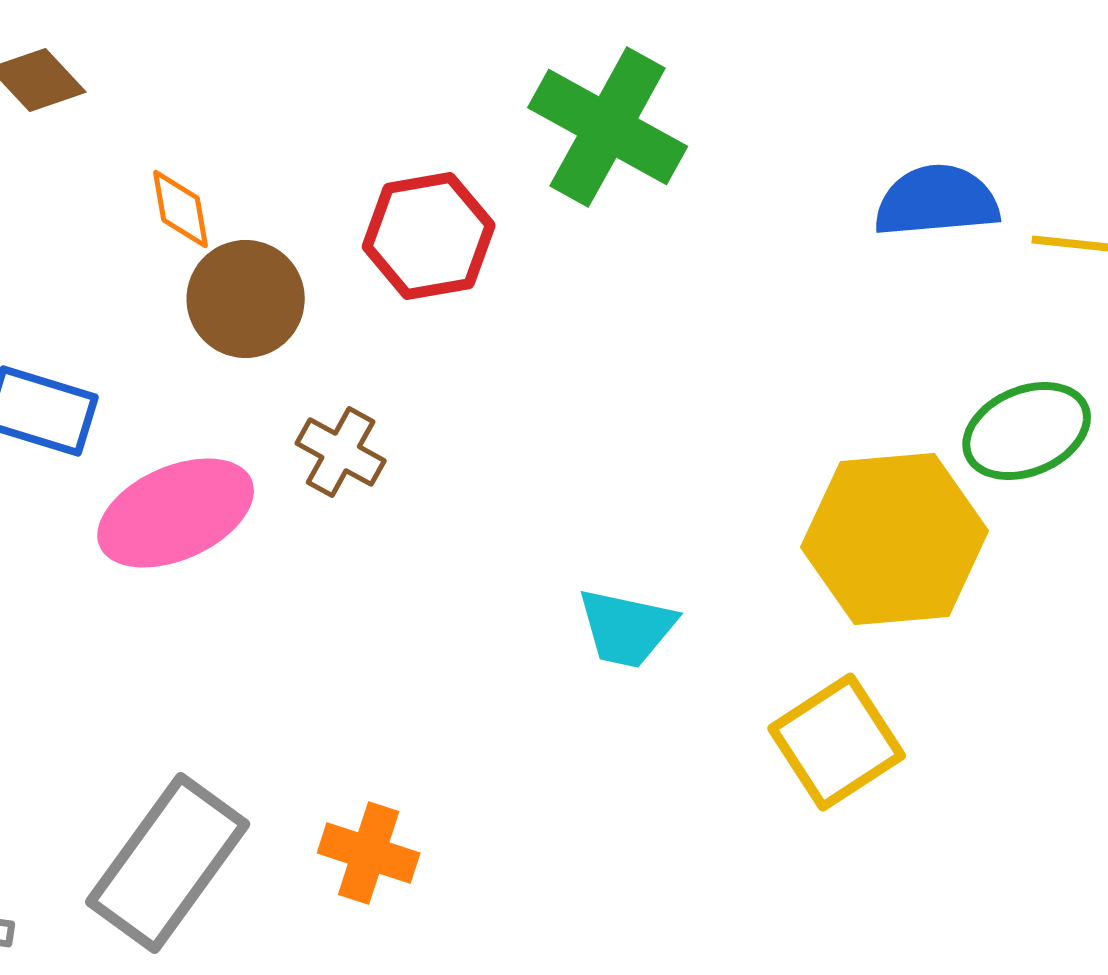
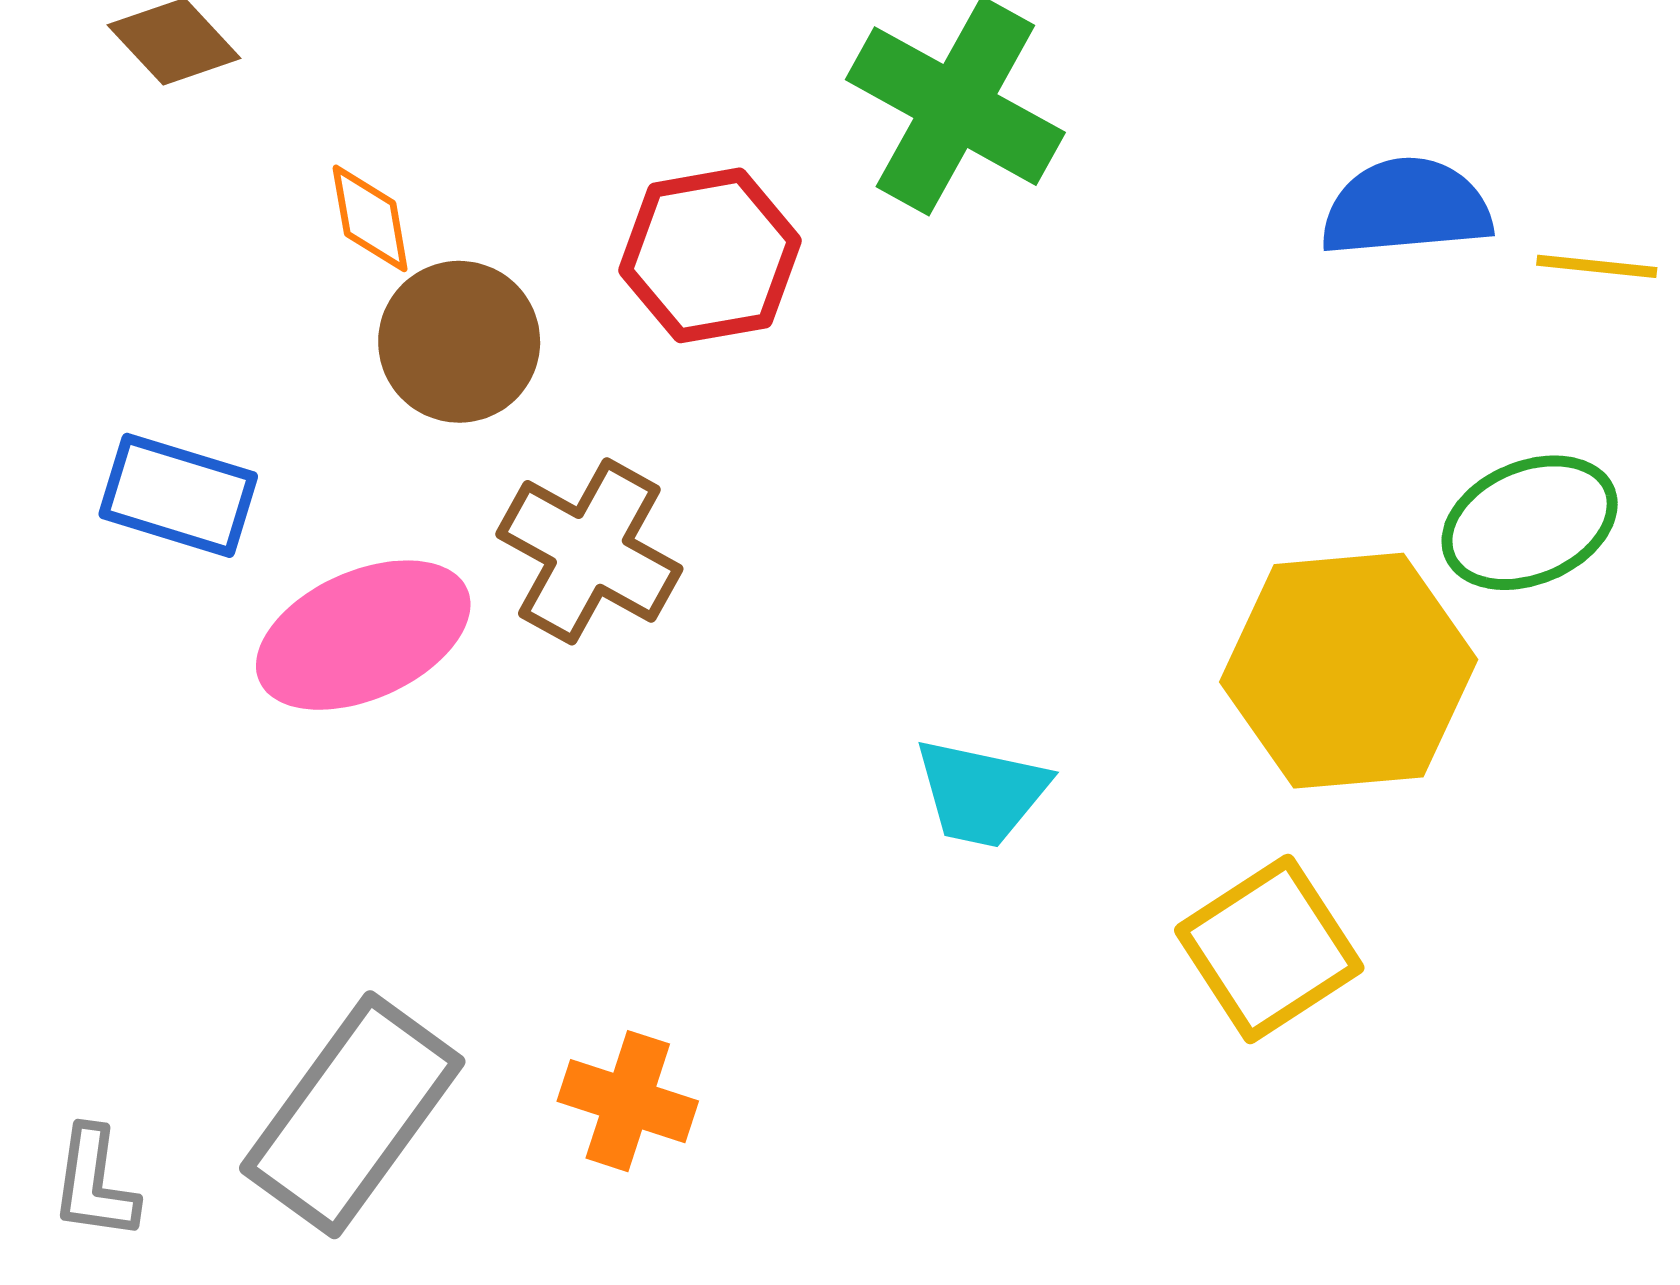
brown cross: (341, 452) -> (589, 551), size x1.5

